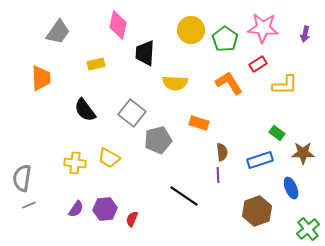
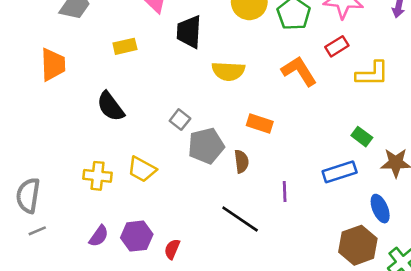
gray square: (132, 113) -> (180, 120), moved, size x0.6
brown semicircle: (222, 152) -> (241, 161), moved
brown hexagon: (257, 211) -> (358, 245), moved

